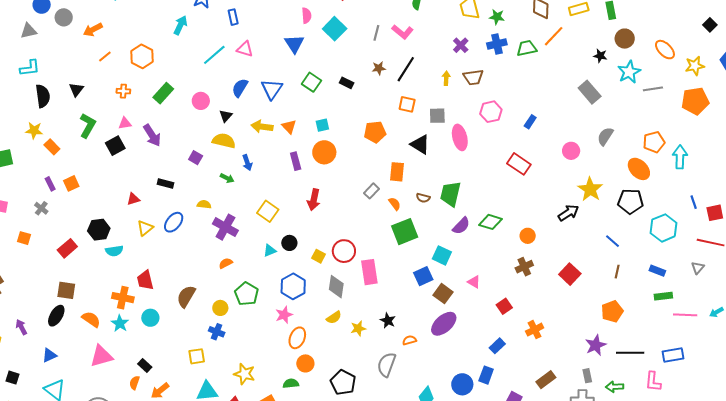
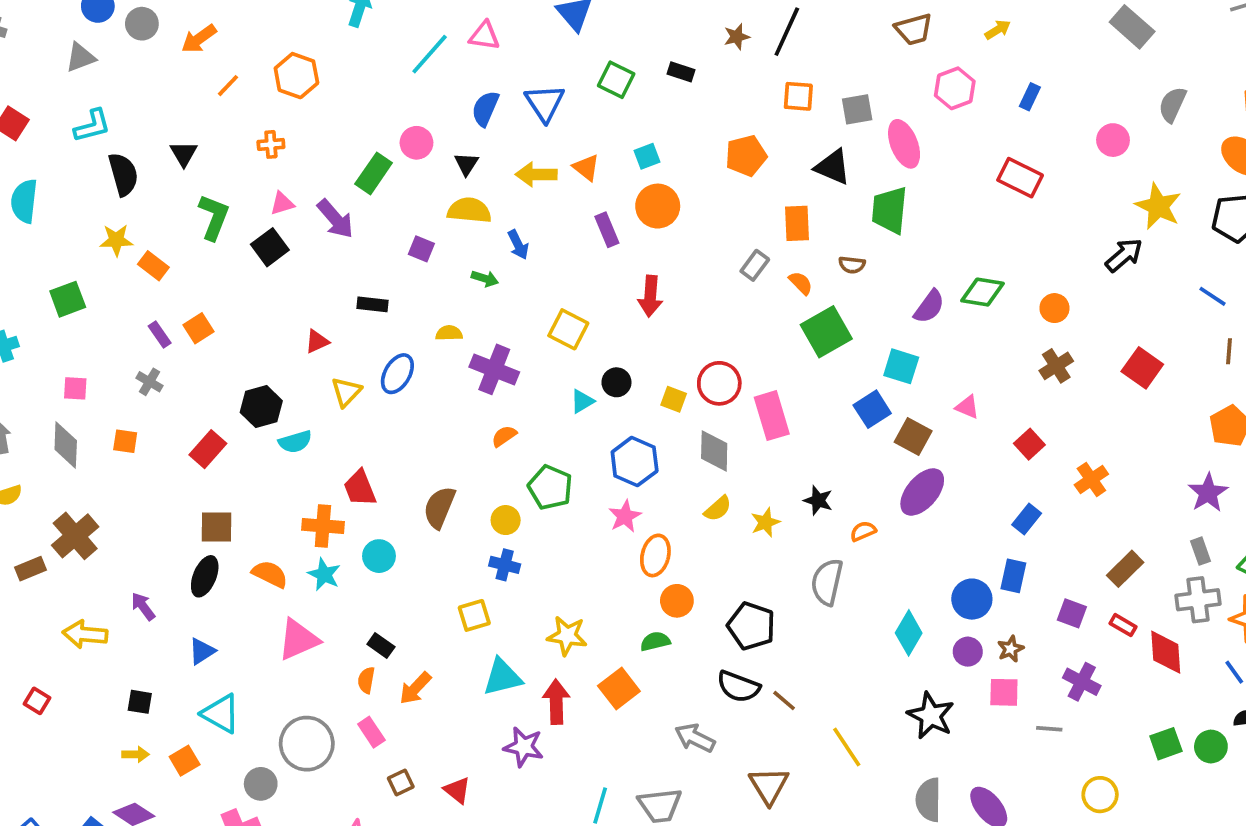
yellow arrow: (446, 78) -> (998, 30), moved, turned 64
green rectangle: (163, 93) -> (374, 173), moved
green trapezoid: (451, 194) -> (890, 210), moved

